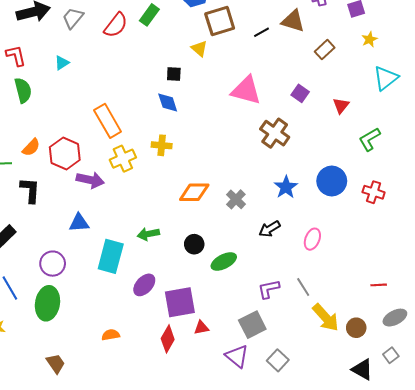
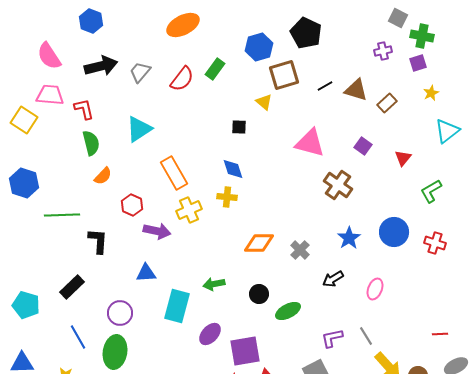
brown triangle: (293, 21) -> (356, 90), moved
cyan triangle: (62, 63) -> (139, 129), moved, size x1.8
blue diamond: (168, 103) -> (233, 169), moved
orange semicircle: (31, 147) -> (103, 176), moved
red hexagon: (65, 153) -> (132, 205), size x0.7

